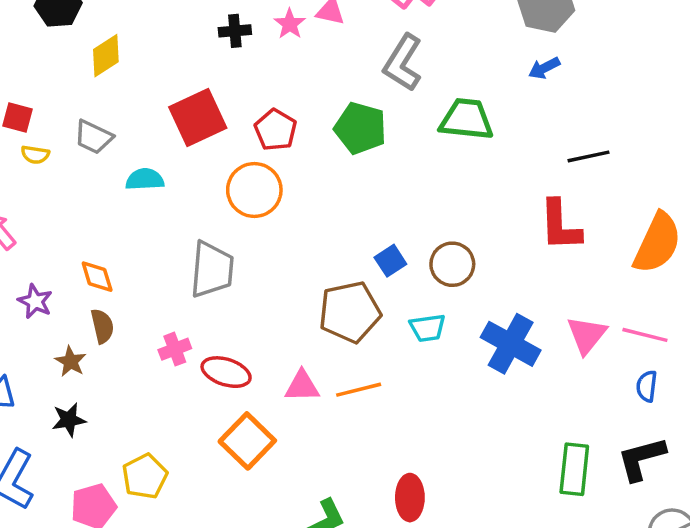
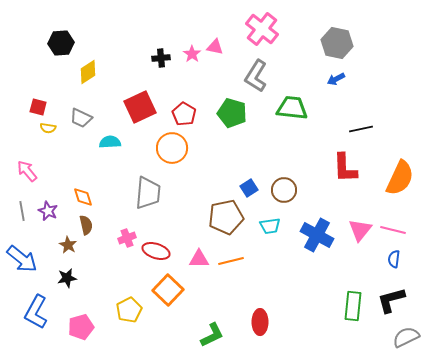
yellow pentagon: (145, 476) -> (129, 310), moved

